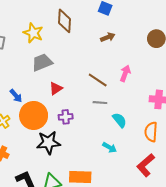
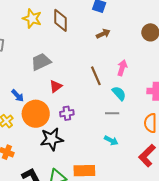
yellow star: (33, 33) -> (32, 19), moved
brown line: (98, 80) -> (96, 76), turned 36
gray line: (100, 103) -> (112, 113), moved
cyan semicircle: (119, 120) -> (119, 93), moved

